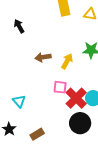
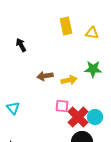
yellow arrow: (67, 61) -> (69, 80), turned 49
cyan triangle: (19, 101) -> (13, 108), moved

